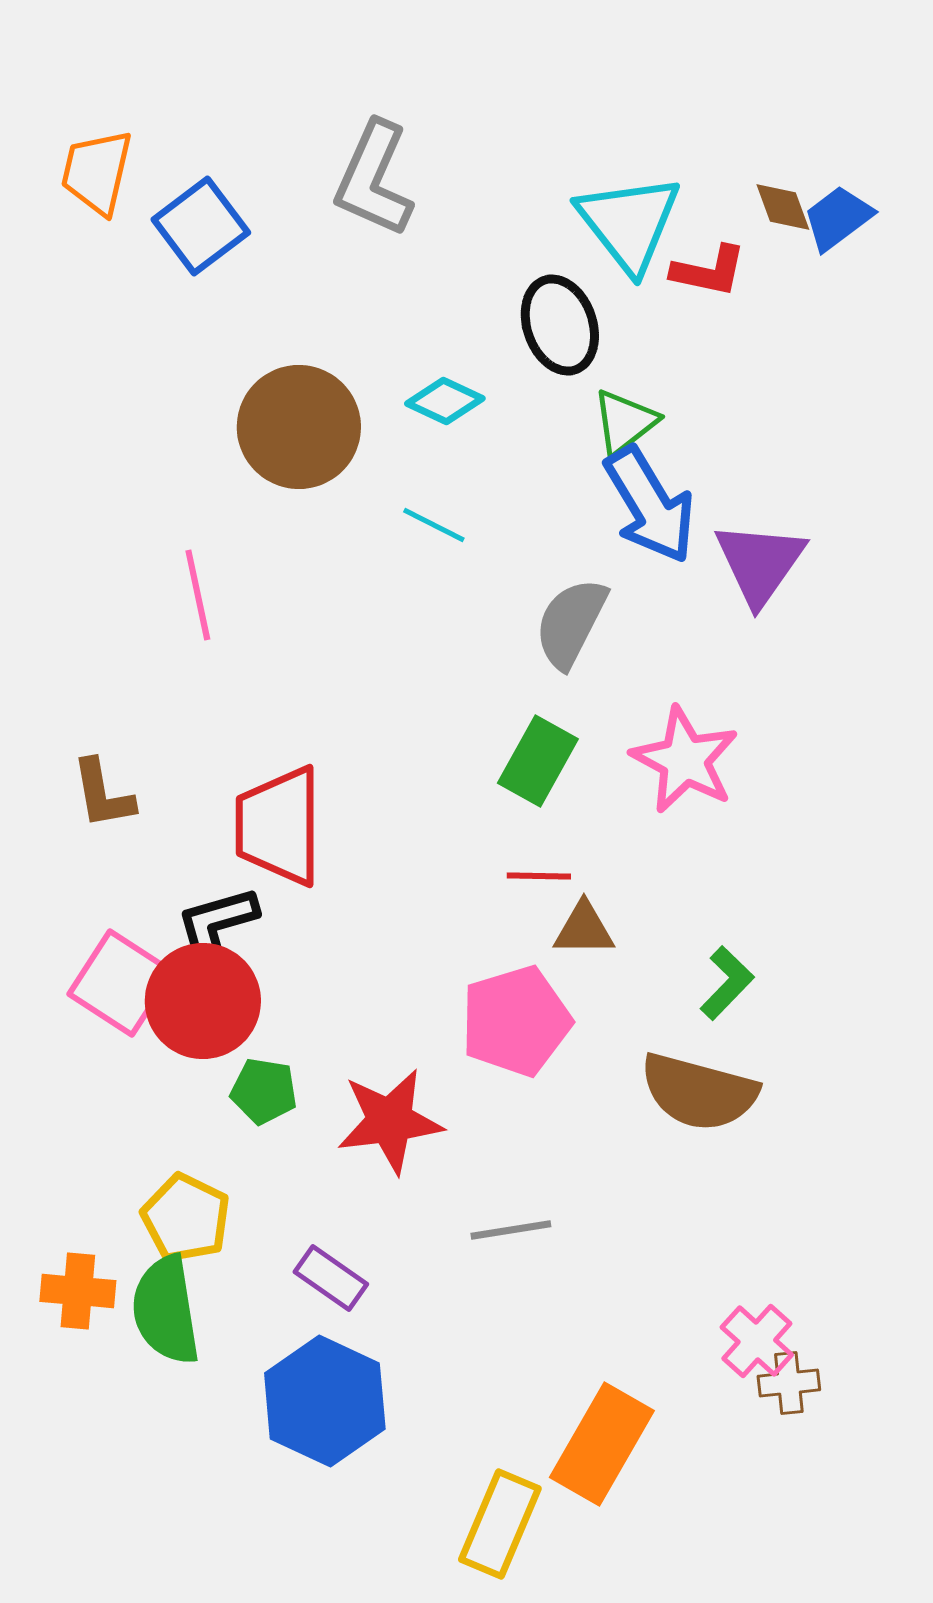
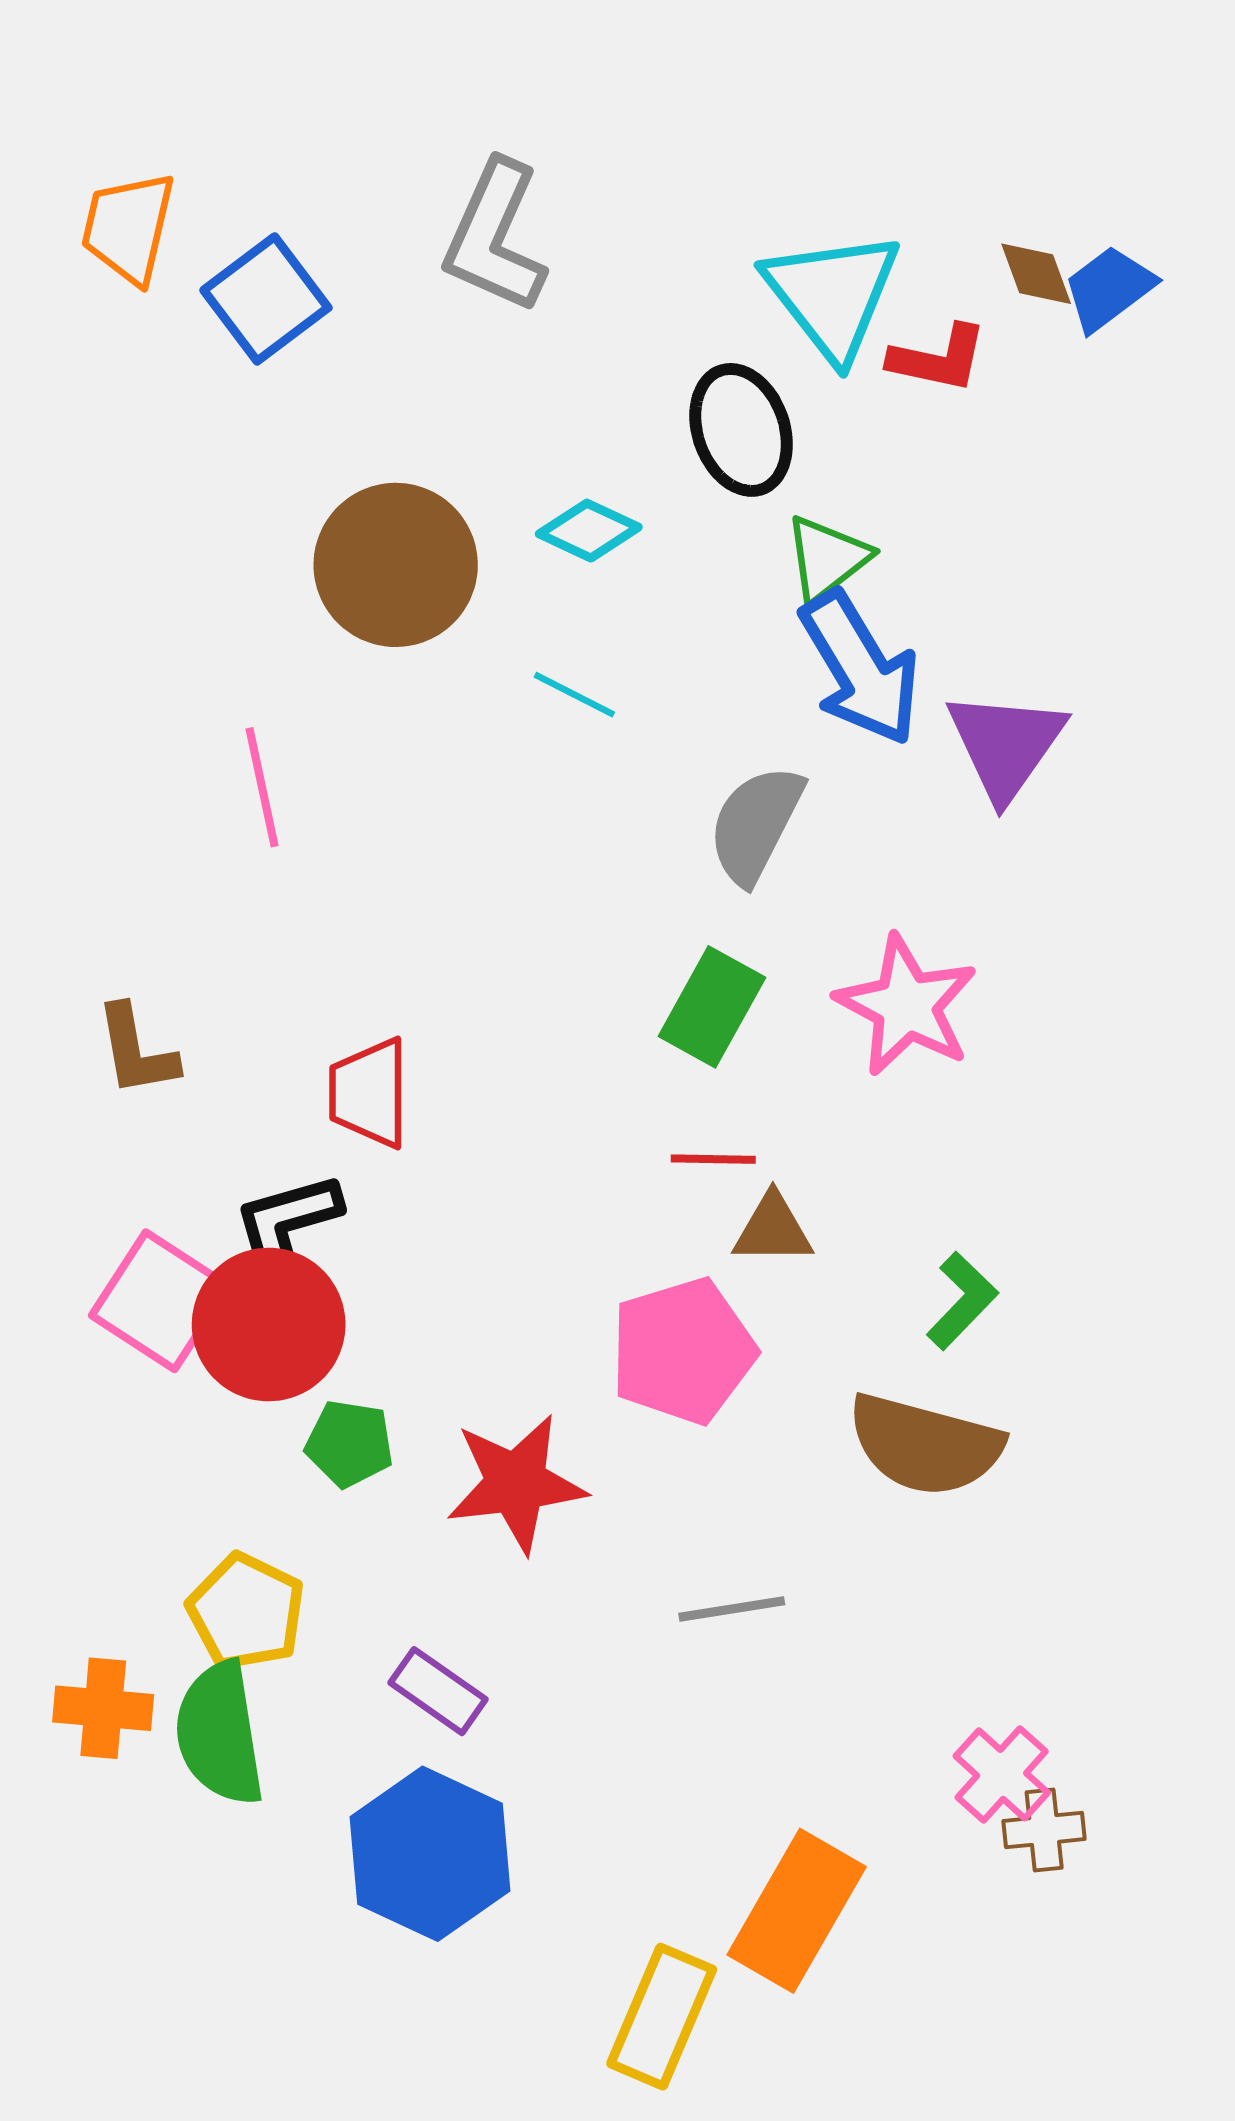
red trapezoid: (279, 826) -> (369, 1093), size x0.7
gray line: (511, 1230) -> (732, 1609), moved

